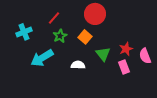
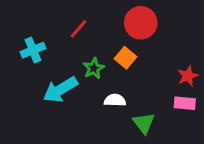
green star: (60, 36) -> (94, 68), moved
green triangle: (103, 54) -> (144, 123), moved
pink rectangle: (124, 67) -> (185, 103), turned -64

